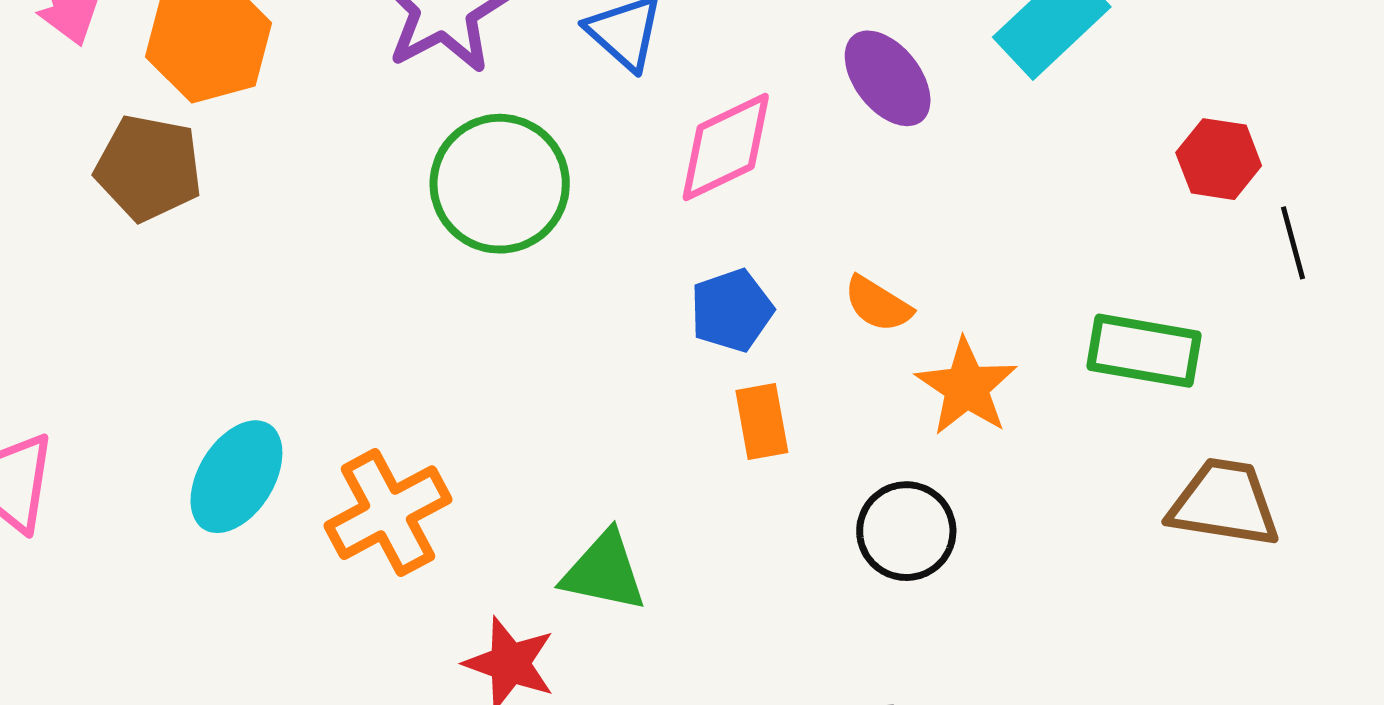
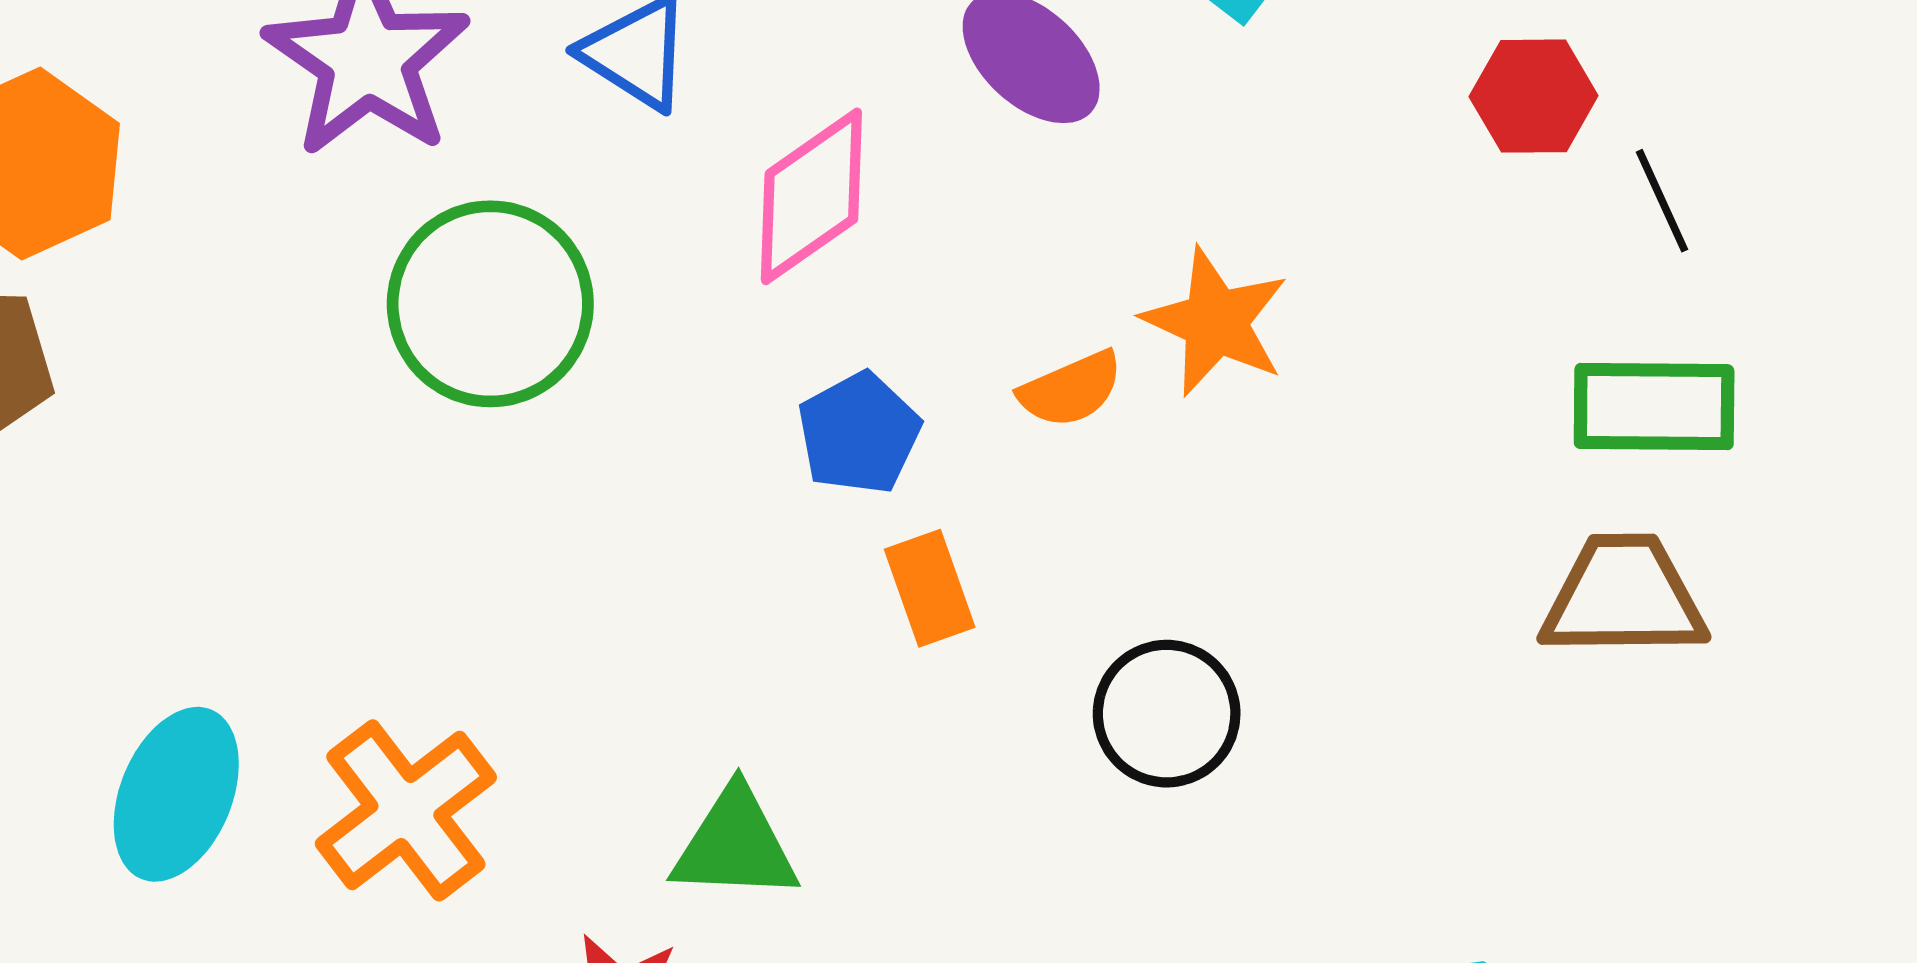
orange semicircle: (878, 304) -> (1071, 389), turned -46
green rectangle: (1144, 351) -> (1654, 407), moved
orange star: (966, 387) -> (1216, 322), moved

